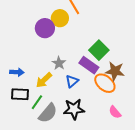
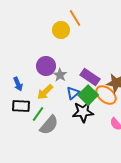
purple circle: (45, 28) -> (46, 66), moved
green square: (99, 50) -> (88, 95), moved
blue arrow: (17, 72) -> (18, 84), turned 64
black star: (74, 109) -> (83, 112), moved

